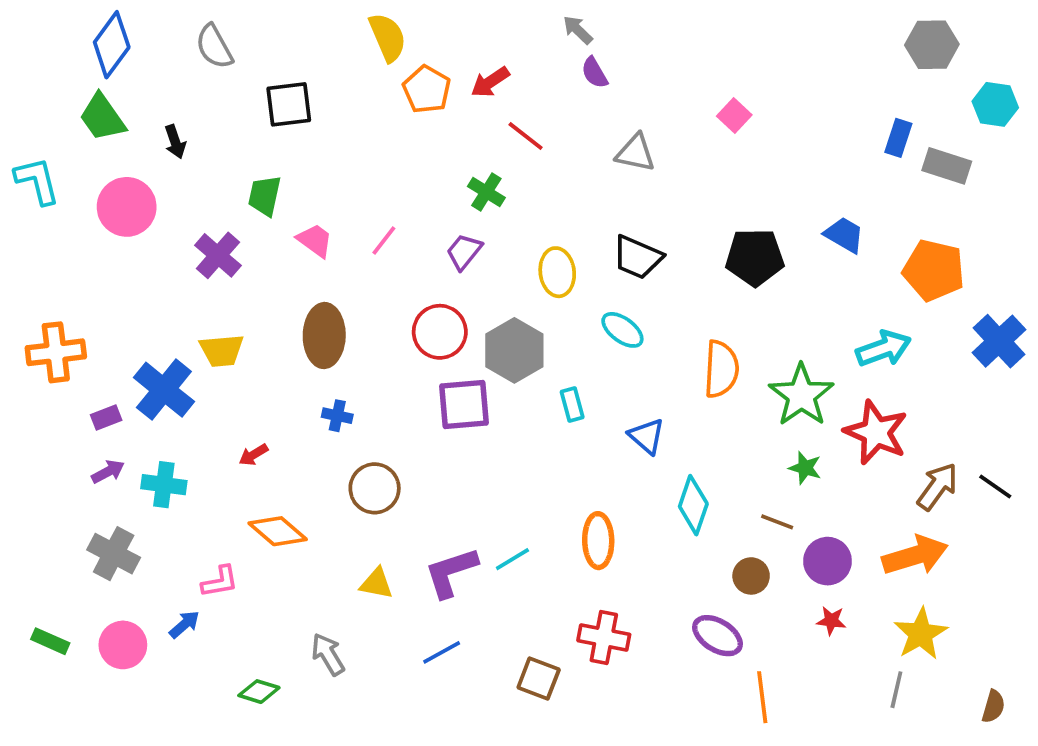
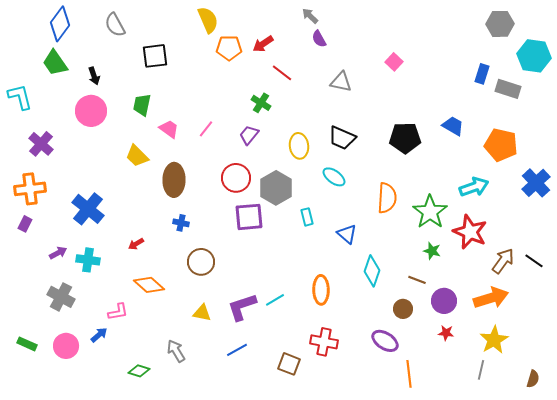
orange pentagon: (427, 89) -> (229, 48), turned -30
cyan hexagon: (995, 104) -> (534, 56), size x1.4
pink circle: (127, 207) -> (91, 111), moved
purple cross: (218, 255) -> (41, 144), moved
yellow trapezoid: (222, 350) -> (137, 156), moved, turned 50
purple rectangle: (106, 418) -> (25, 224), moved, turned -42

